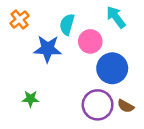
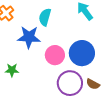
pink circle: (90, 41) -> (55, 55), moved
green star: (30, 99) -> (12, 70), moved

